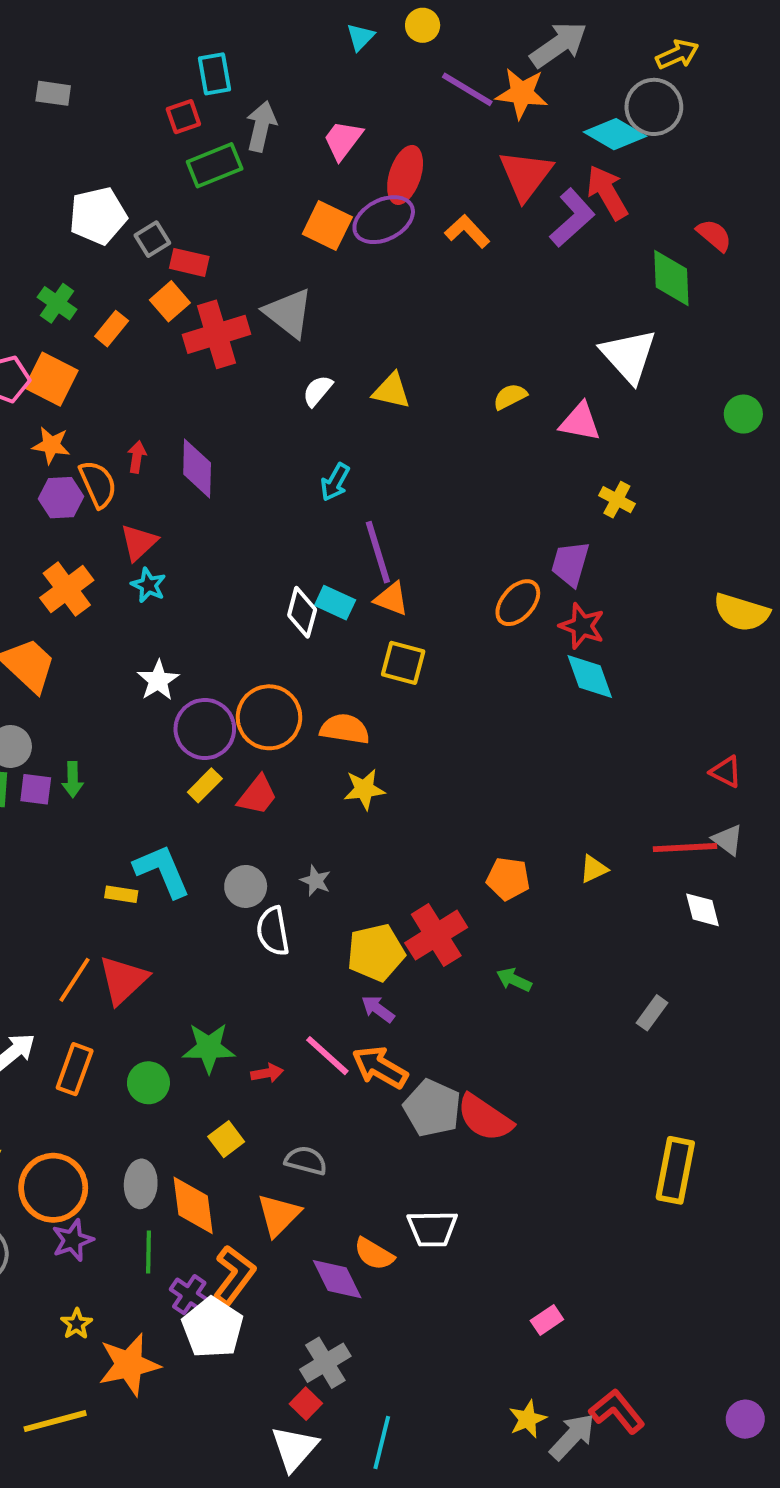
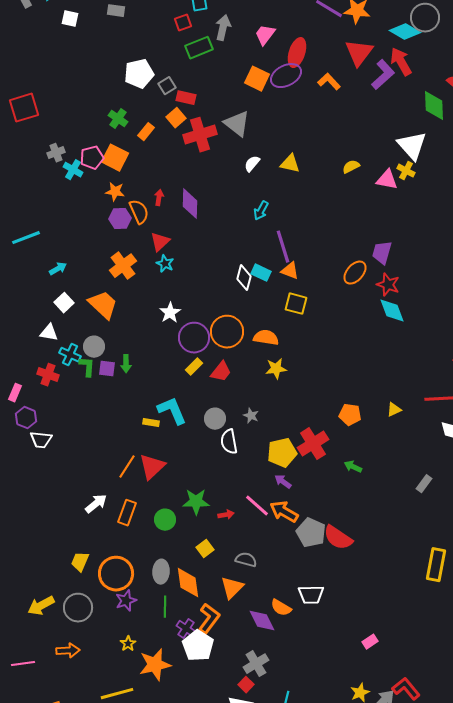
yellow cross: (617, 500) -> (406, 171), moved

